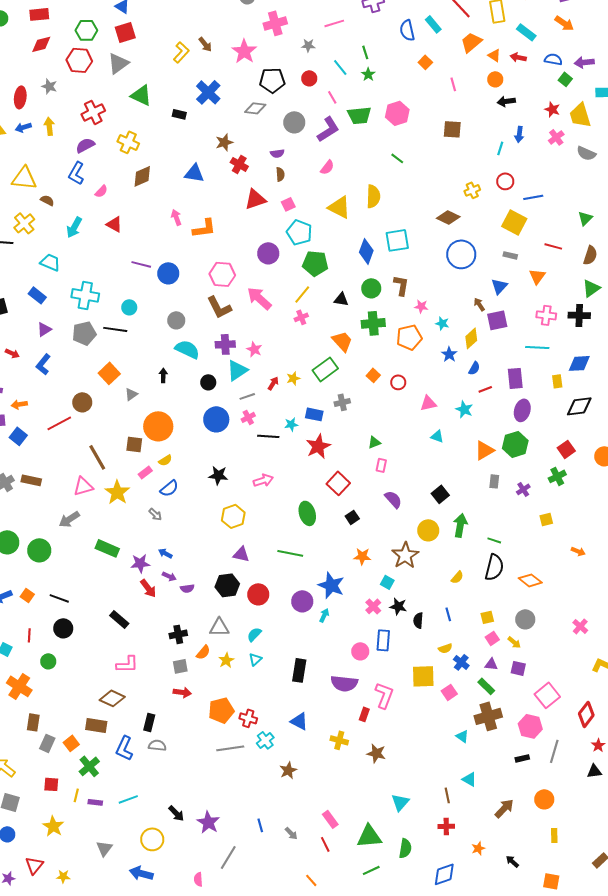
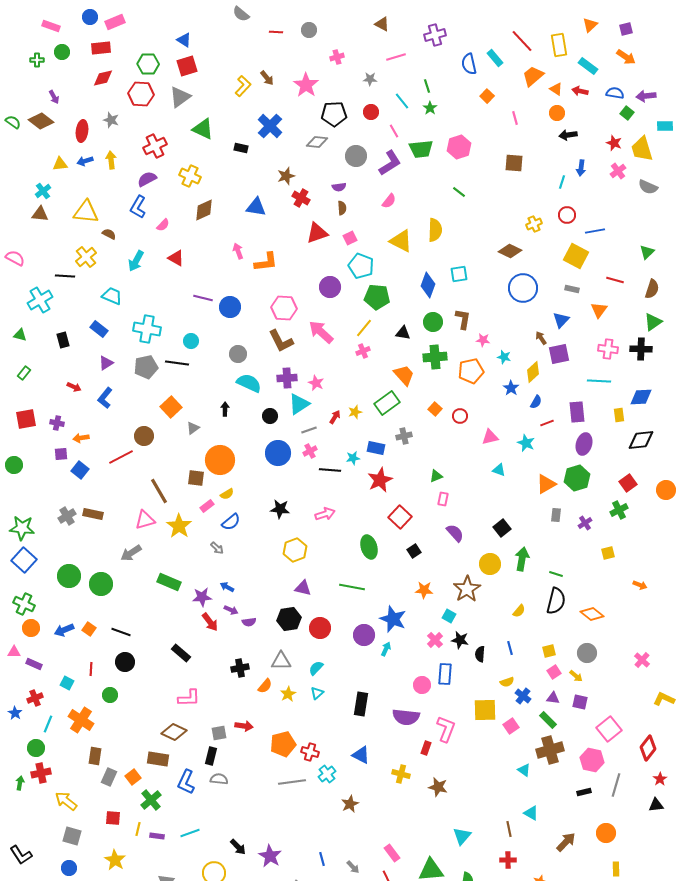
pink cross: (275, 23) -> (337, 57), size x0.6
cyan square: (397, 240) -> (459, 274), size x0.7
gray square: (180, 666) -> (219, 733), moved

